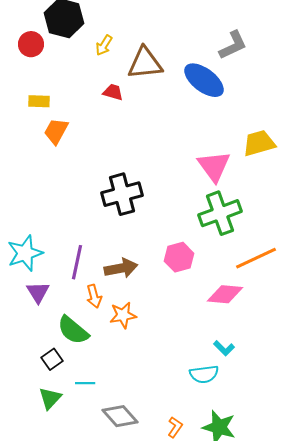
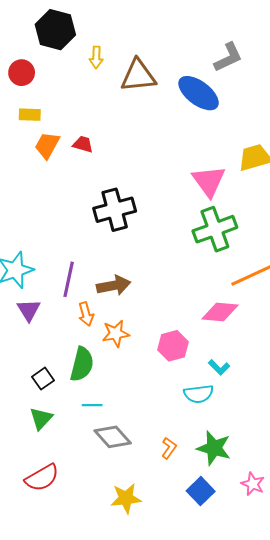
red circle: (31, 44) -> (22, 73), moved
yellow arrow: (104, 45) -> (96, 57), turned -30
red trapezoid: (113, 92) -> (83, 144), moved
pink hexagon: (179, 257) -> (173, 346), moved
green semicircle: (73, 330) -> (82, 364), moved, turned -116
cyan line: (85, 383) -> (92, 405), moved

